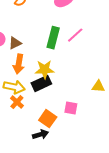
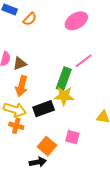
green rectangle: (53, 38) -> (64, 79), moved
yellow star: (45, 69) -> (64, 96), moved
orange cross: (17, 102) -> (16, 126), turned -32

